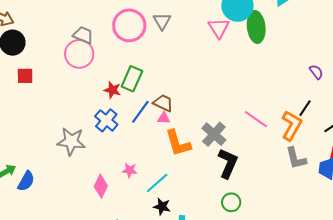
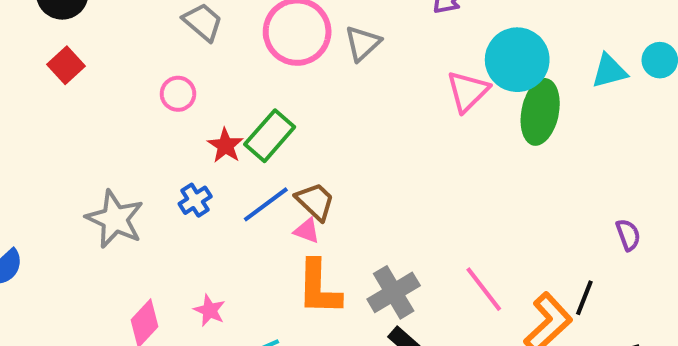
pink circle: (79, 54) -> (178, 94), moved, size x0.6
red square: (25, 76) -> (66, 65), turned 30
black line: (305, 108) -> (584, 298), turned -30
blue cross: (106, 120) -> (195, 200), size x0.7

